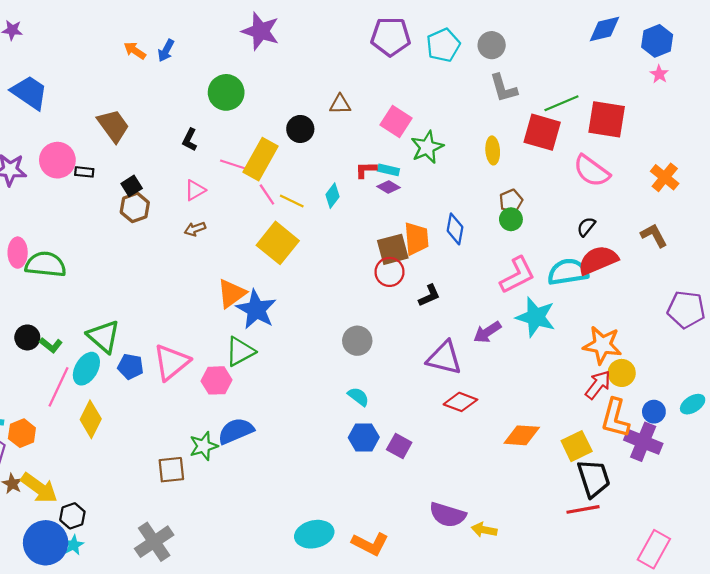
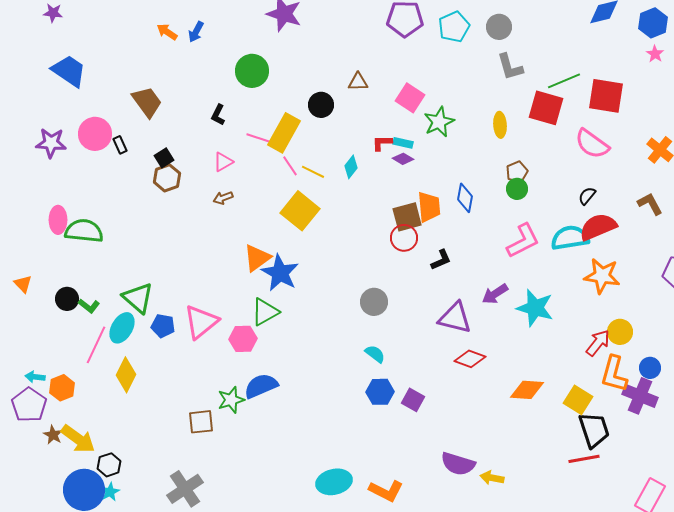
black rectangle: (84, 172) -> (120, 145), turned 60
cyan star: (536, 317) -> (535, 308), moved
orange star: (602, 345) -> (602, 276), moved
yellow square: (577, 446) -> (578, 400), turned -32

